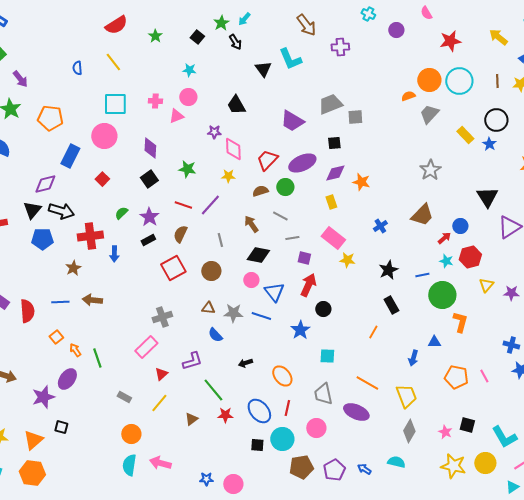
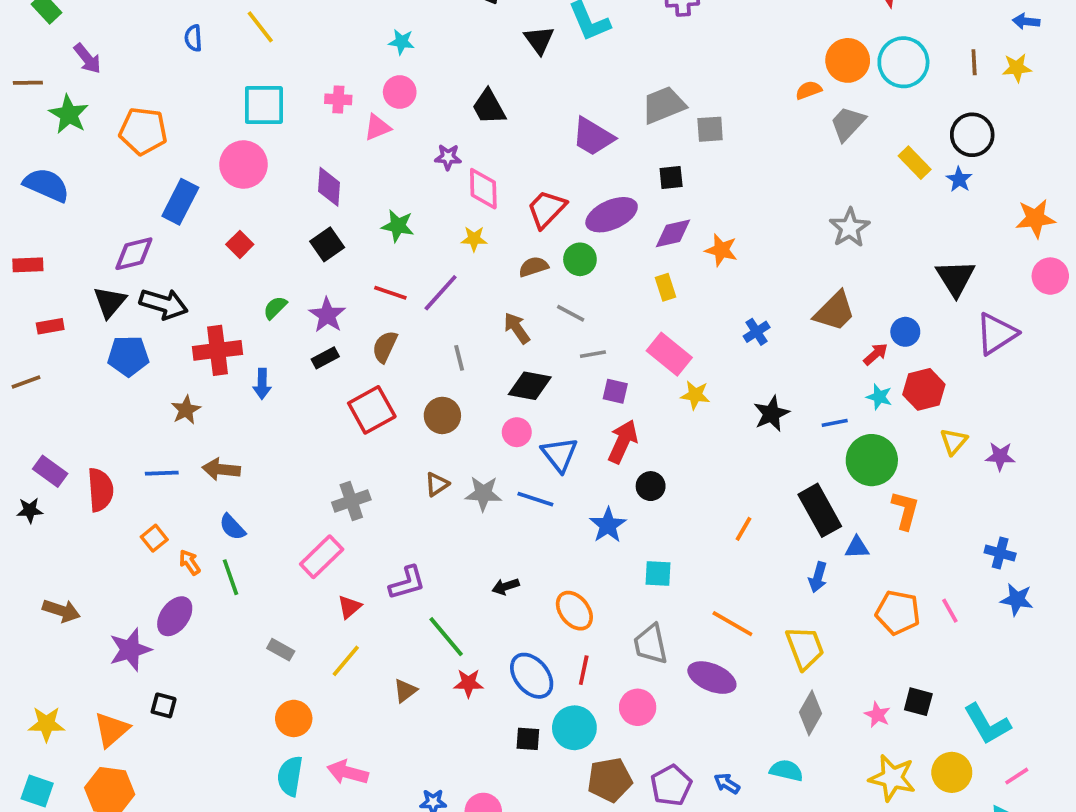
black rectangle: (391, 305) -> (820, 510), moved, size x1.5
brown triangle: (208, 308) -> (437, 484), turned -40
blue semicircle: (215, 335) -> (232, 527), moved

